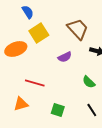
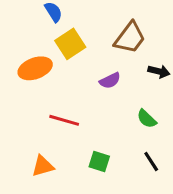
brown trapezoid: (78, 29) -> (130, 38), turned 80
orange triangle: (21, 104) -> (43, 166), moved

